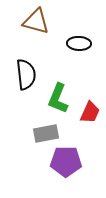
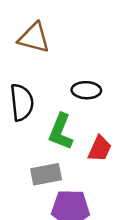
black ellipse: (79, 43) -> (86, 90), moved

